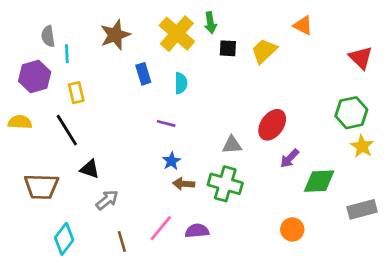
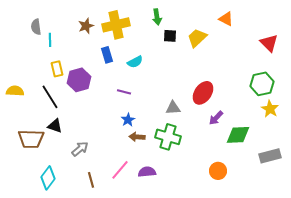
yellow cross: (177, 34) -> (116, 25), moved, turned 36
brown star: (115, 35) -> (86, 26), size x0.7
purple hexagon: (35, 76) -> (79, 80), moved
cyan semicircle: (181, 83) -> (135, 62), turned 63
black triangle: (90, 169) -> (55, 126), moved

